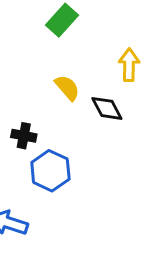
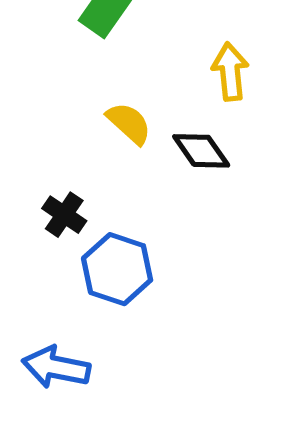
black cross: (24, 136) -> (64, 215), turned 30

